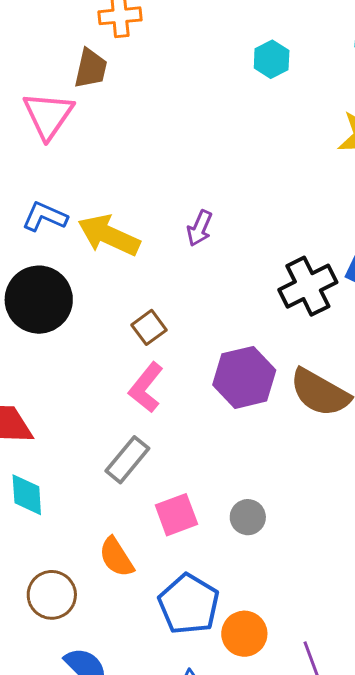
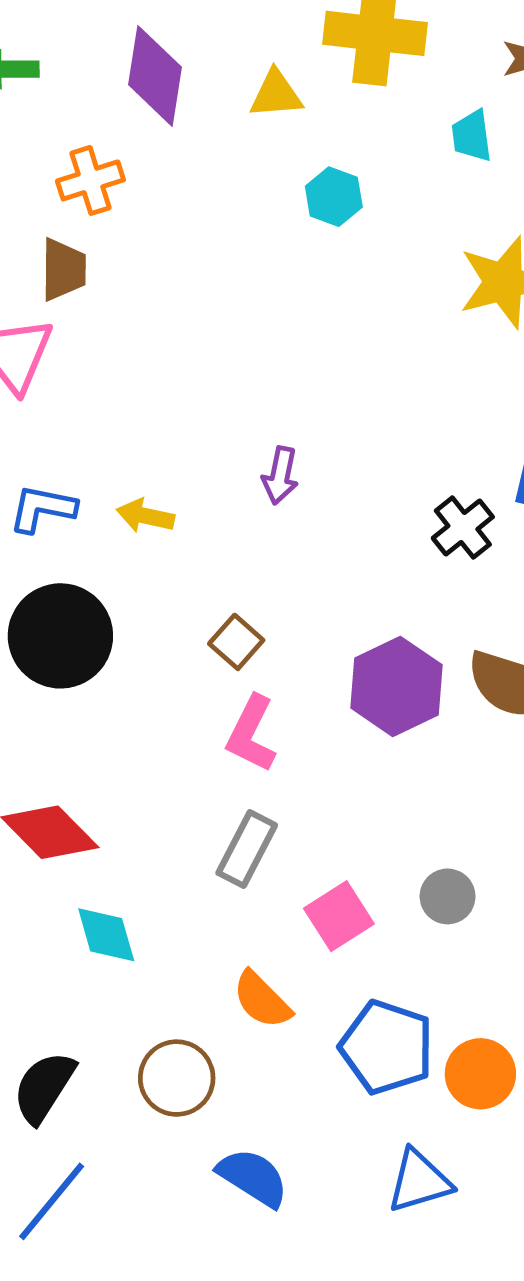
yellow arrow: (109, 235) -> (145, 516), size x0.6
black cross: (308, 286) -> (463, 528), size x0.7

